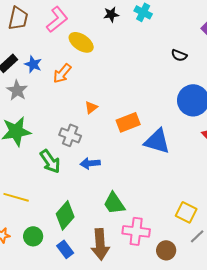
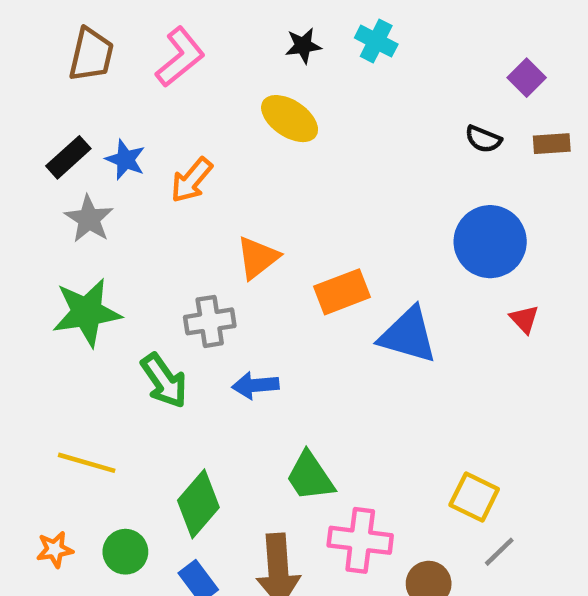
yellow ellipse: (81, 42) -> (290, 119), moved
black semicircle: (179, 55) -> (483, 139), moved
orange triangle: (91, 107) -> (258, 258), size x1.5
gray cross: (70, 135) -> (210, 321), turned -30

